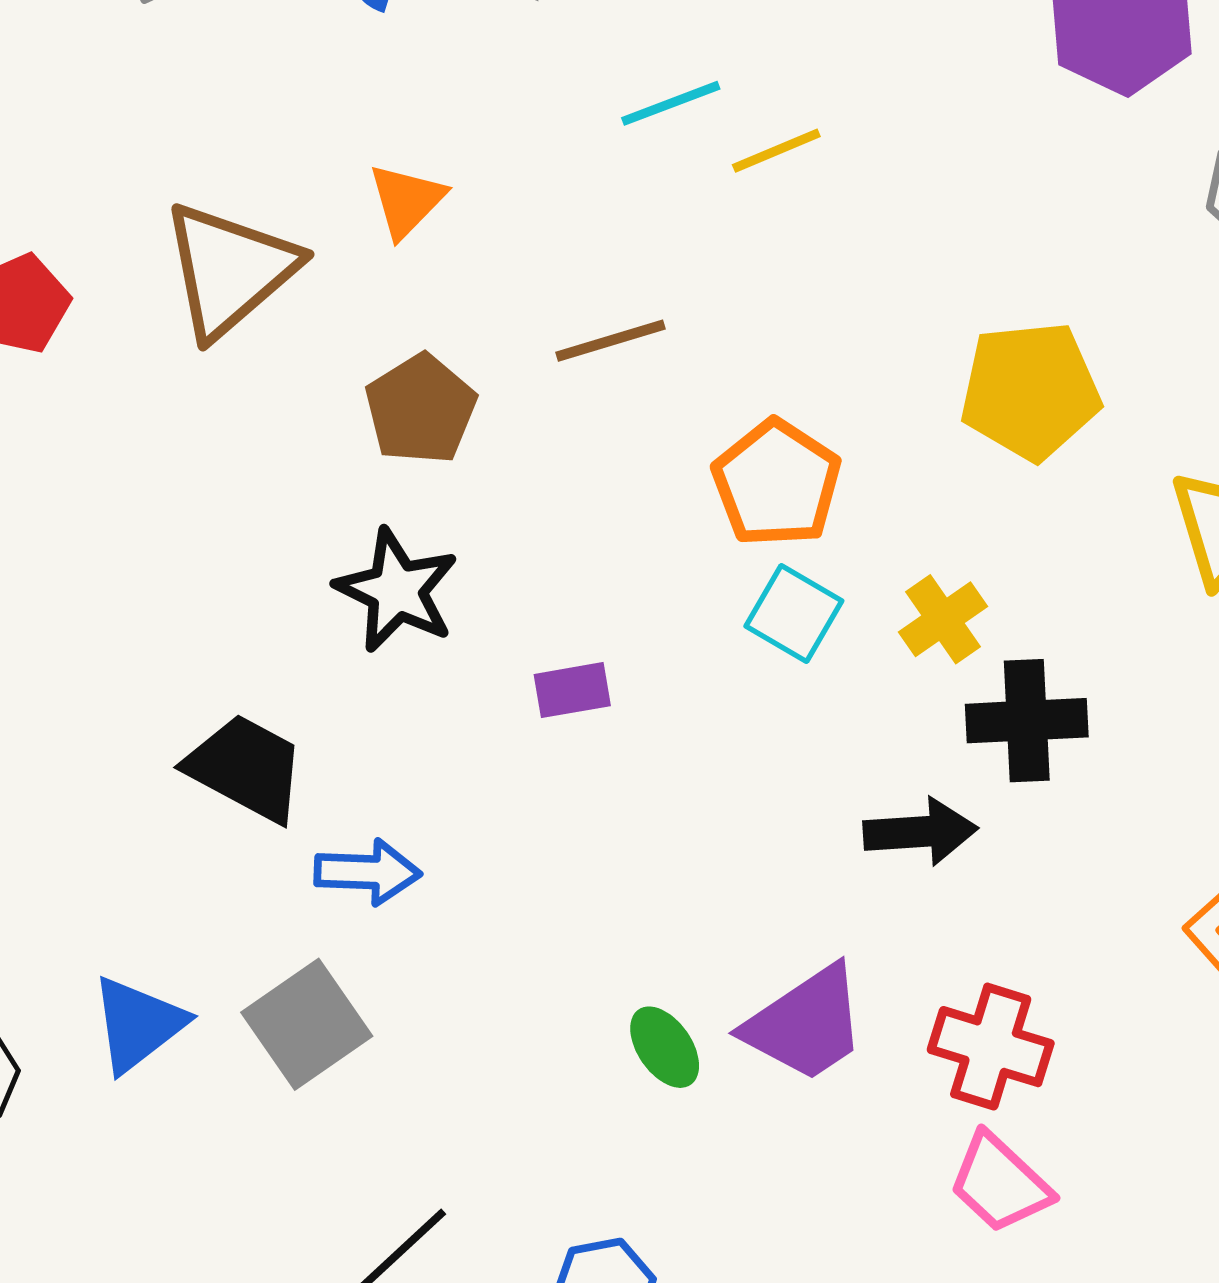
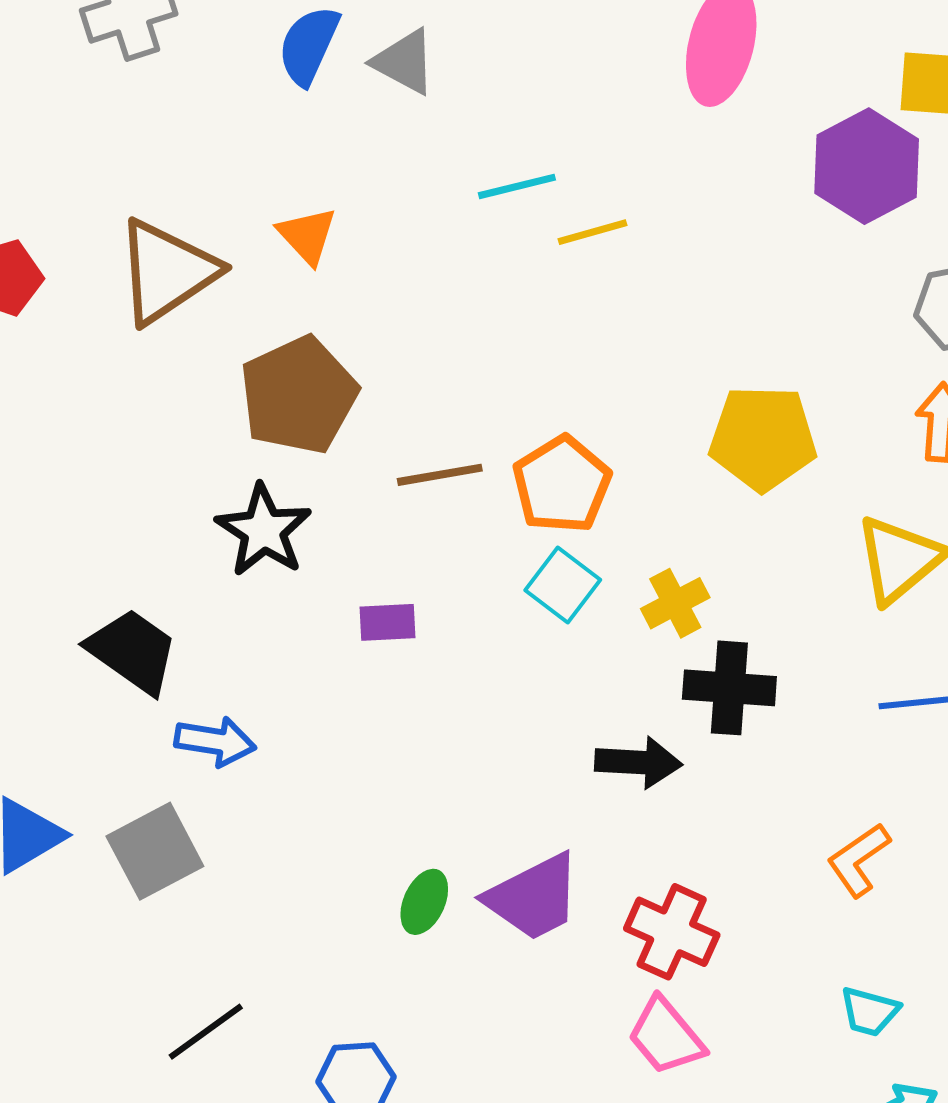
orange triangle: (406, 201) -> (307, 236), turned -34
brown line: (611, 341) -> (440, 475), moved
brown pentagon: (421, 409) -> (299, 395), size x1.4
green ellipse: (665, 1047) -> (424, 902), turned 52

